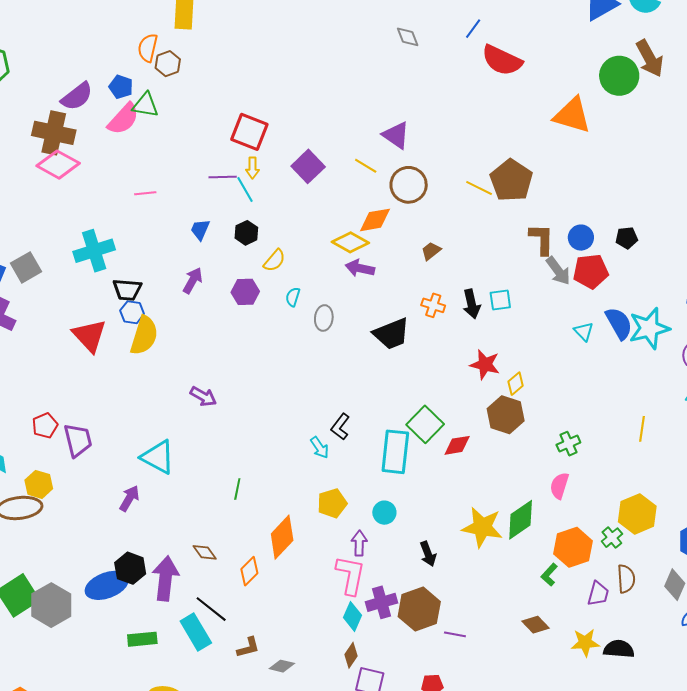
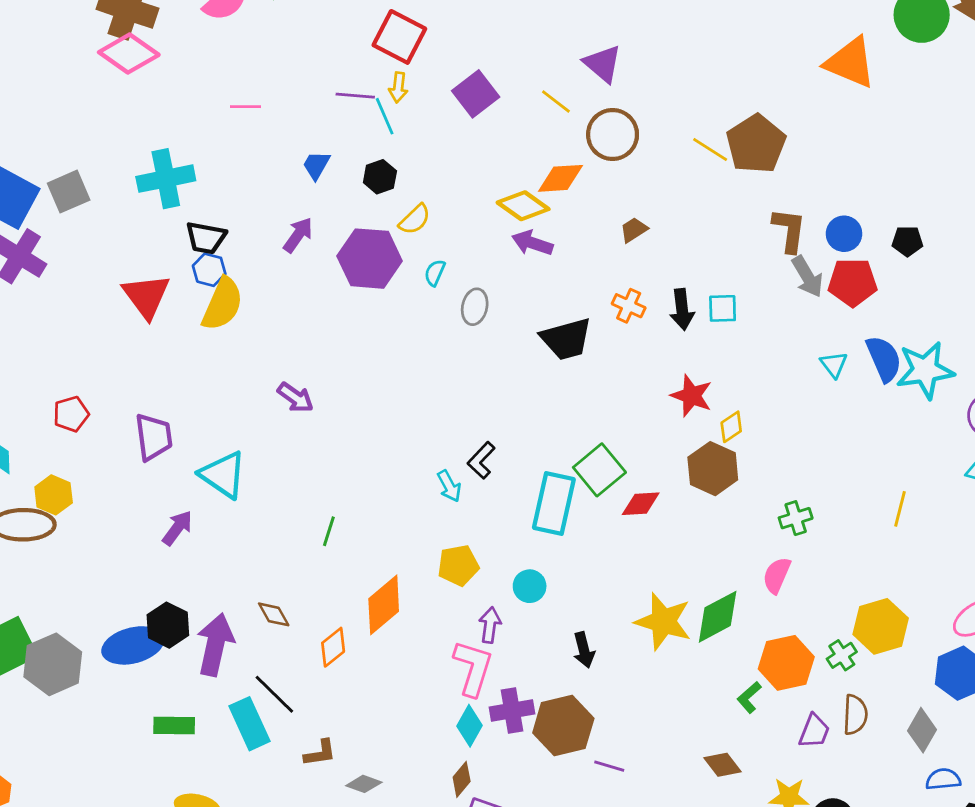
purple hexagon: (245, 292) -> (370, 259), size x1.6
purple trapezoid: (78, 440) -> (154, 437), moved

